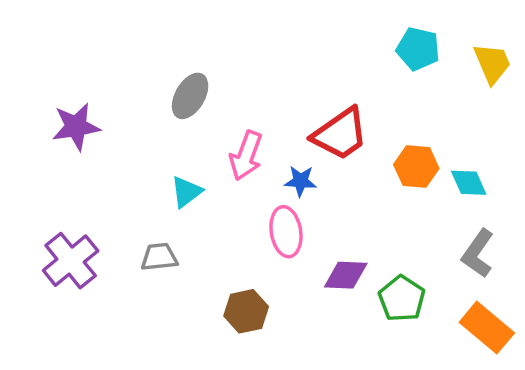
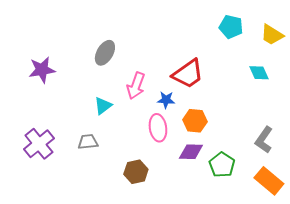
yellow trapezoid: (492, 63) -> (272, 35), turned 145
orange hexagon: (416, 167) -> (195, 121), moved
cyan diamond: (469, 183) -> (259, 73), moved

